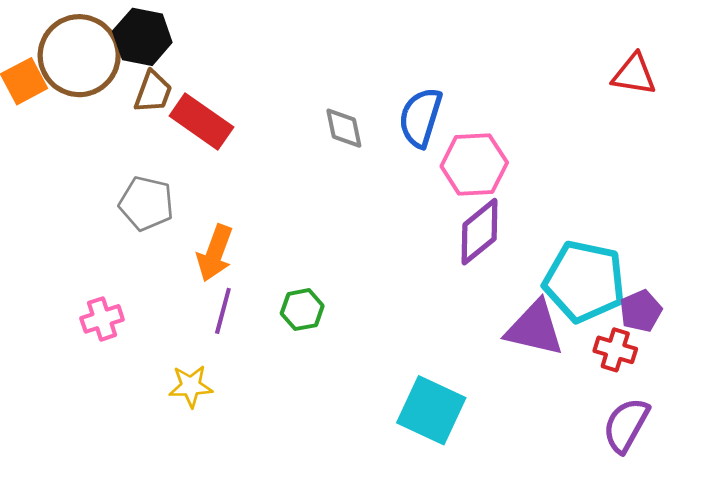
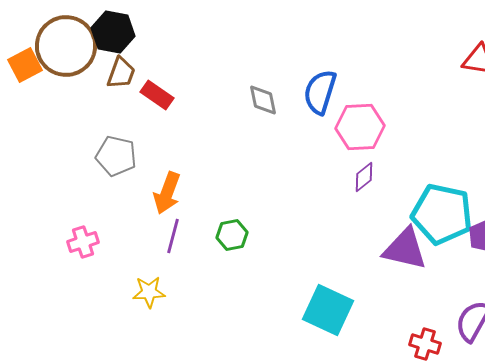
red rectangle: (201, 121) -> (157, 95), size x0.7
purple diamond: (480, 232) -> (364, 177), size x0.6
red cross: (615, 350) -> (425, 344), moved

